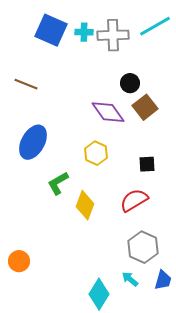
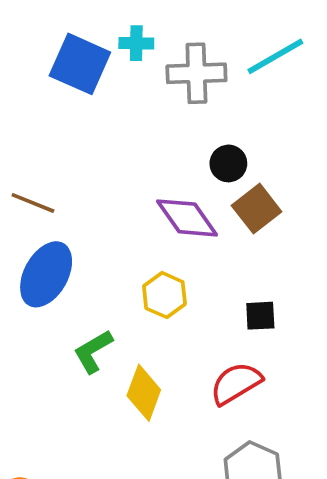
cyan cross: (84, 32) -> (136, 43), moved
brown line: (26, 84) -> (33, 203), moved

